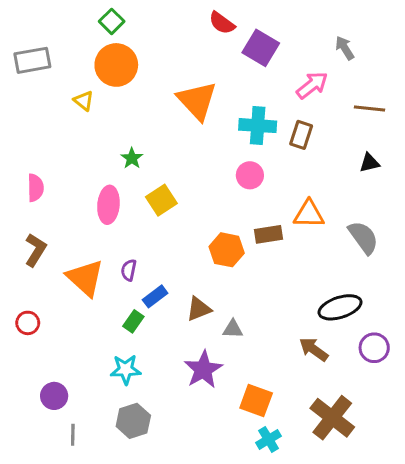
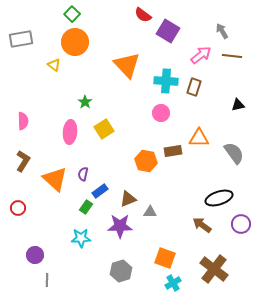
brown line: (370, 108) -> (232, 56), moved
purple star: (203, 370) -> (120, 226), moved, turned 30
gray hexagon: (133, 421) -> (121, 271), moved

